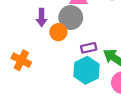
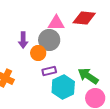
purple rectangle: (89, 48) -> (49, 71), moved

